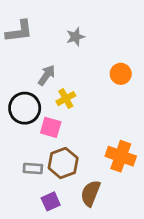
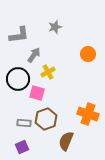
gray L-shape: (19, 31) -> (19, 35), moved
purple square: (51, 201) -> (22, 147), moved

